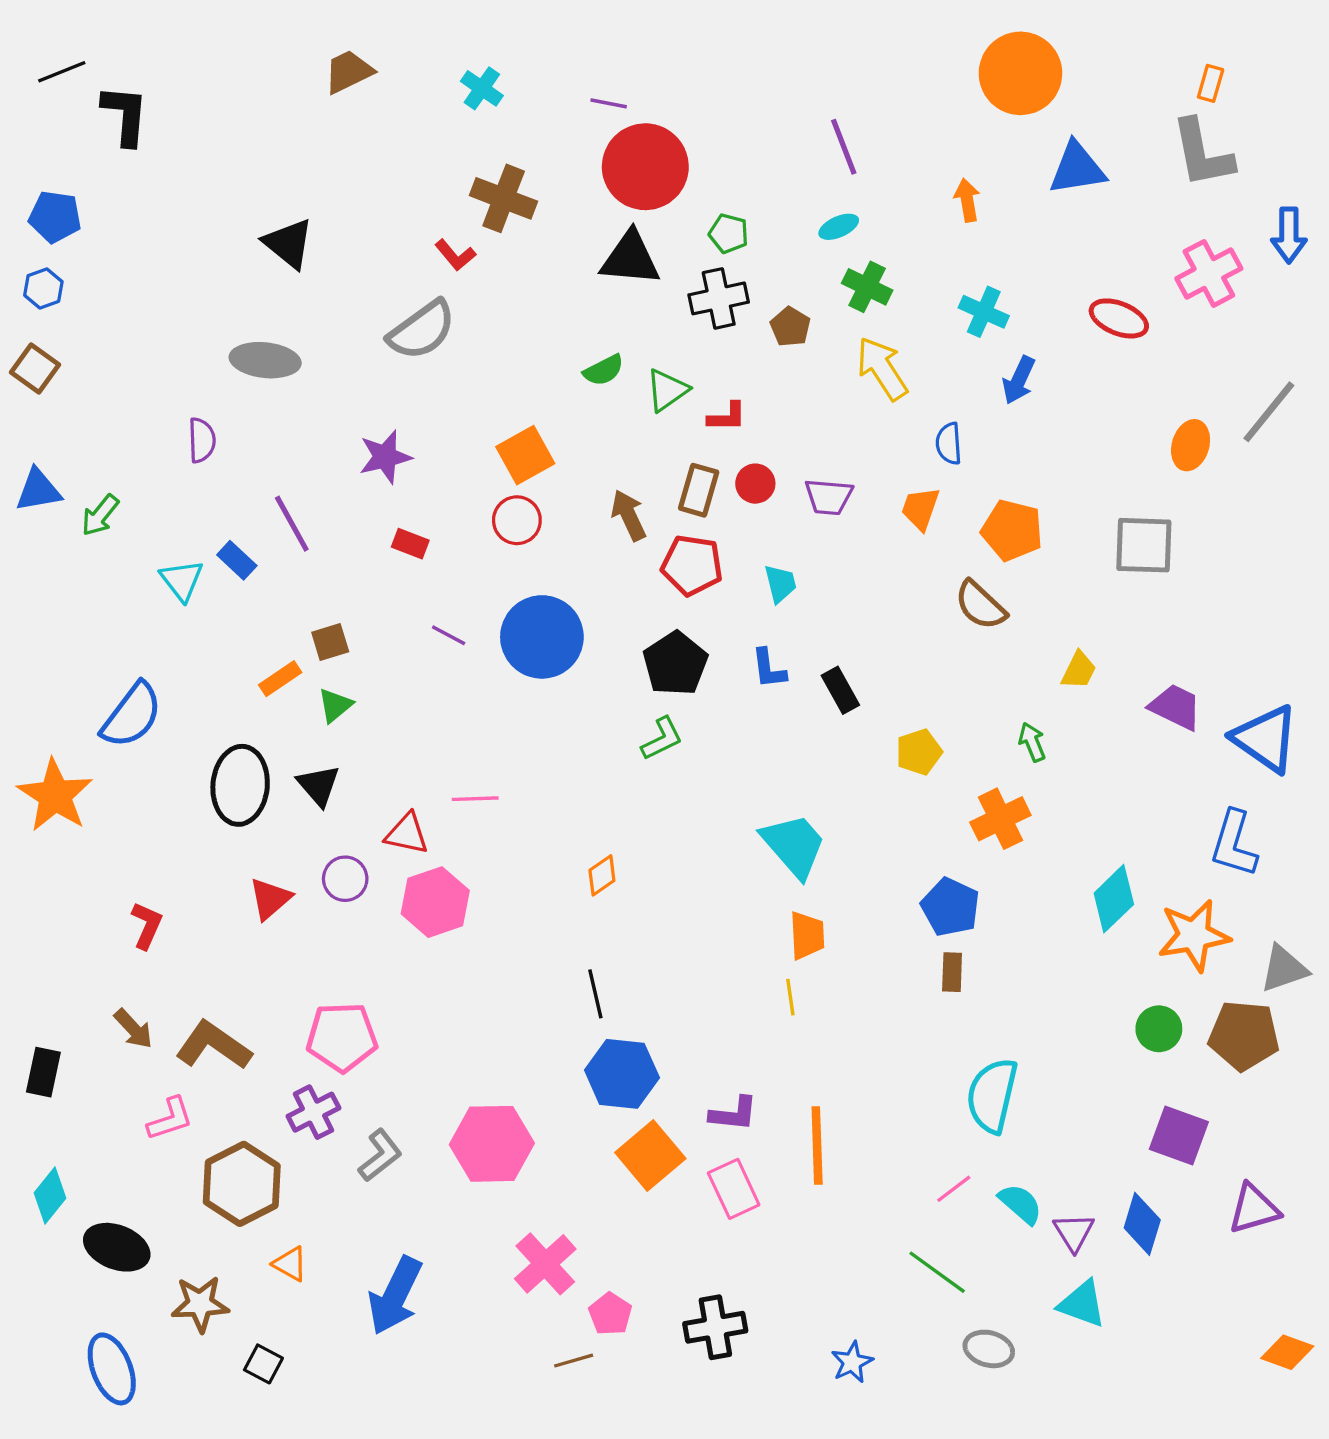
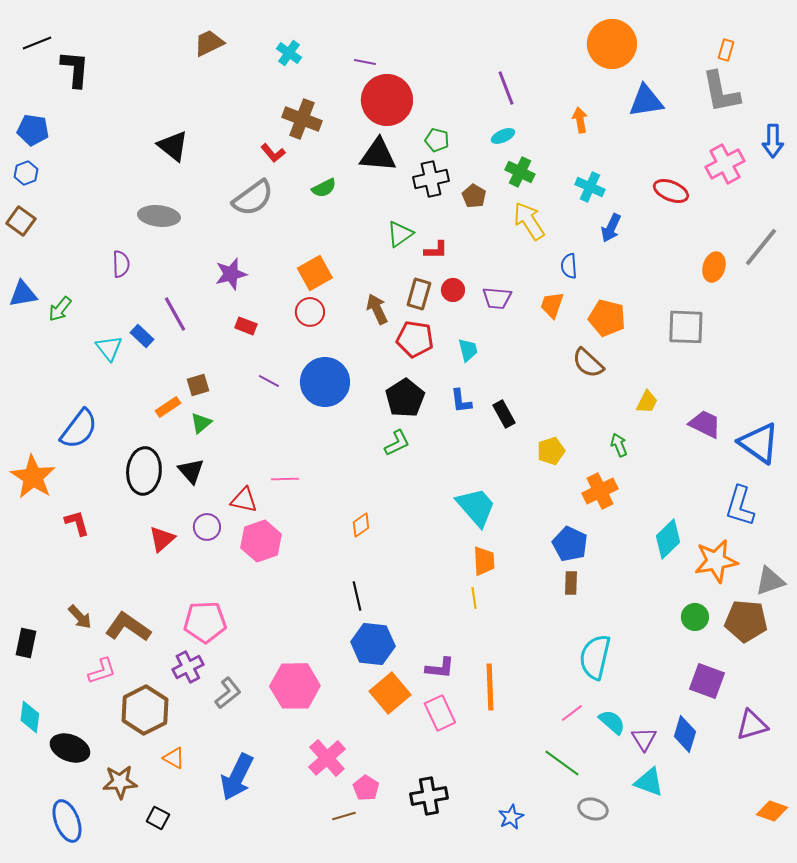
green semicircle: (604, 370) -> (324, 188), moved
red L-shape: (147, 925) -> (77, 523), moved, turned -40
cyan diamond: (50, 1196) -> (30, 717), turned -32

